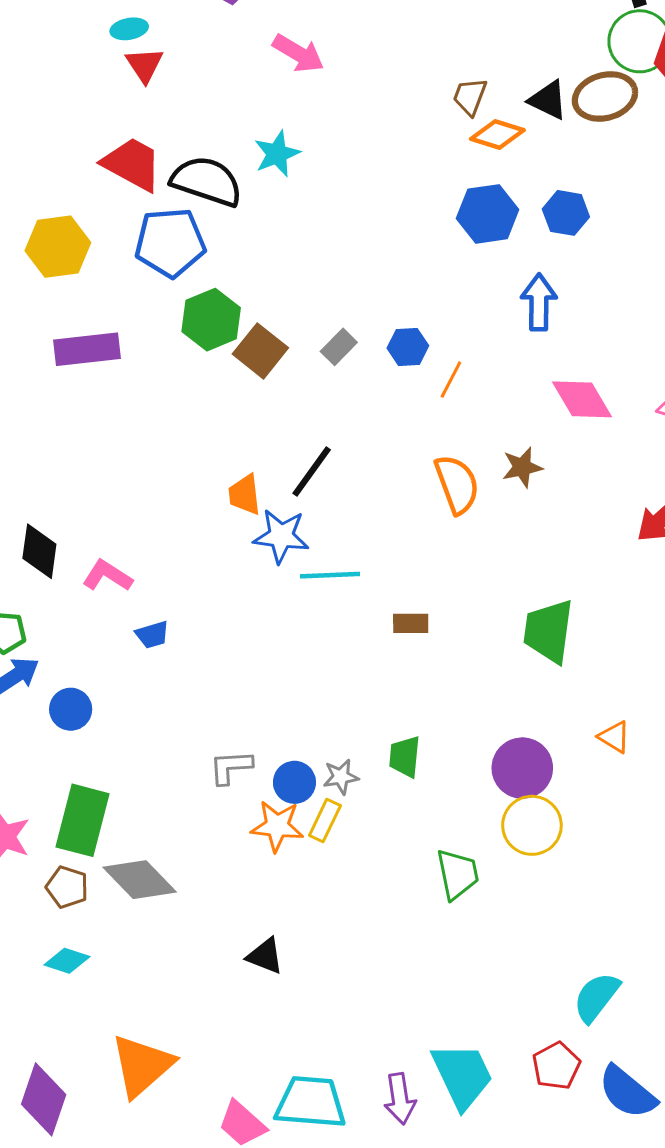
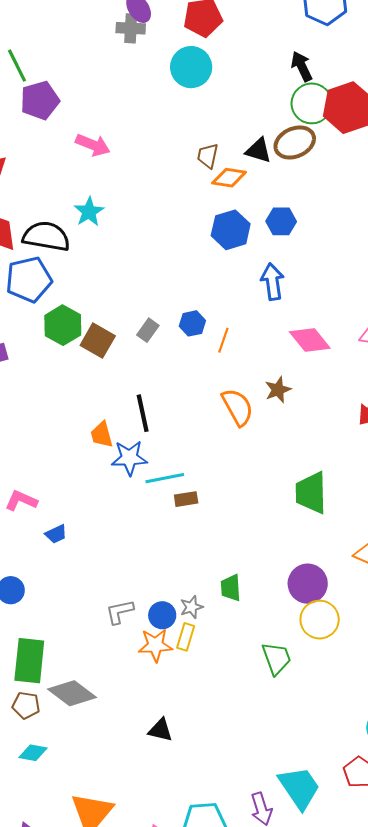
black line: (312, 472) -> (143, 413), turned -39
brown rectangle: (411, 623) -> (186, 499), moved

